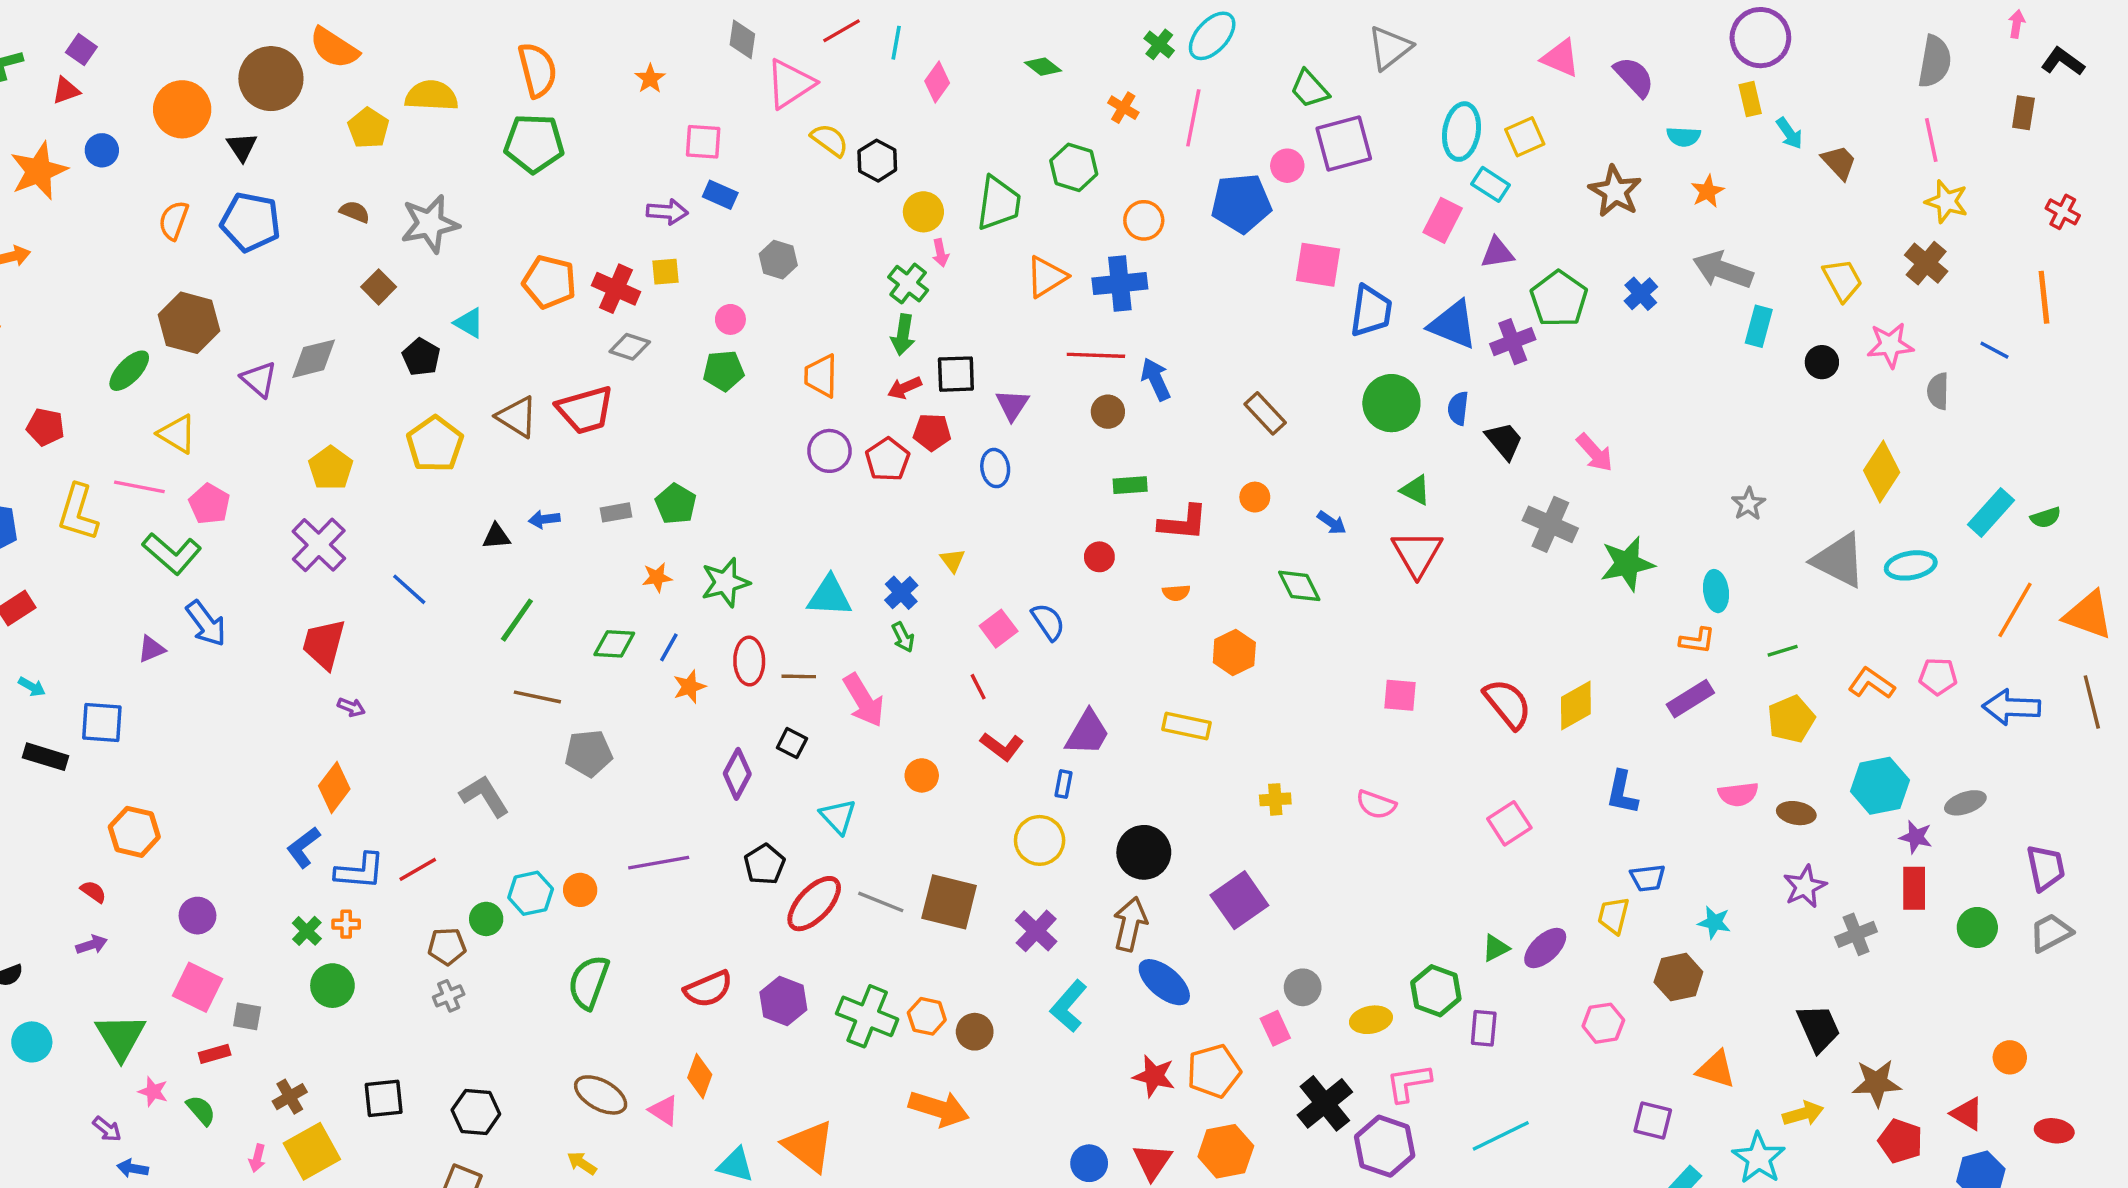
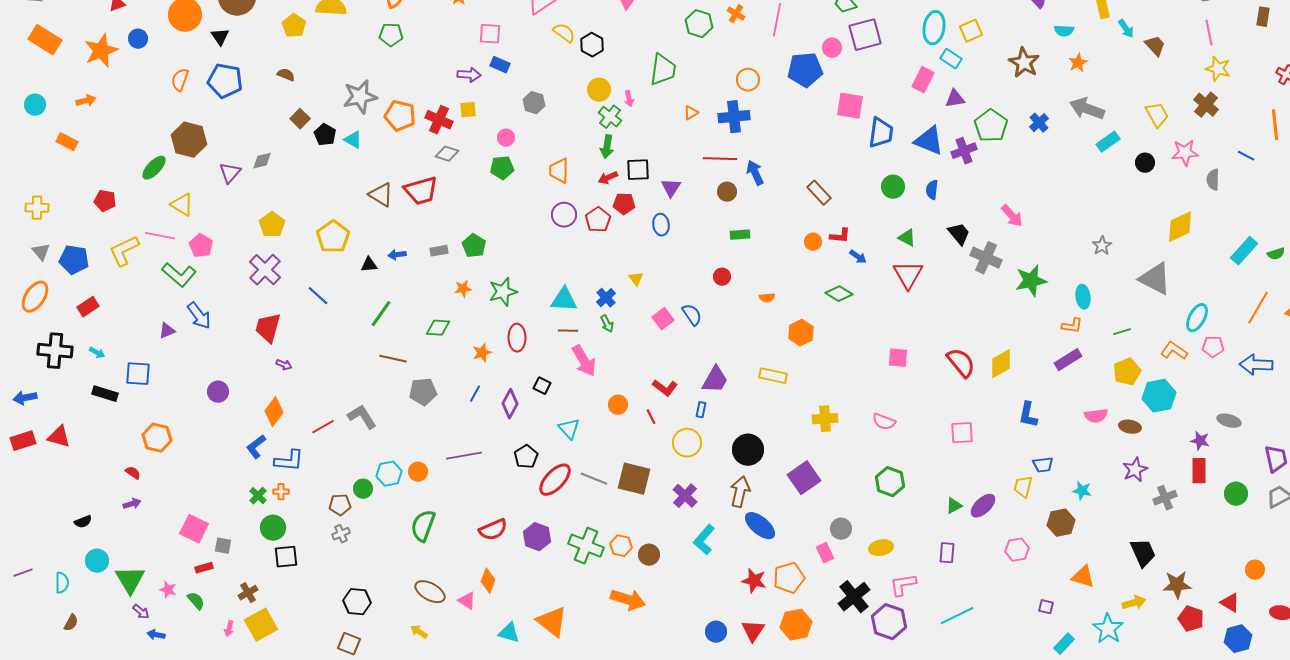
green pentagon: (534, 143) -> (391, 35), size x0.7
green hexagon: (1074, 167) -> (699, 24), moved
yellow circle: (923, 212) -> (599, 90), moved
gray star: (430, 224) -> (360, 97), moved
orange triangle: (1046, 277) -> (691, 113), size x0.6
cyan rectangle: (1759, 326) -> (1108, 142), turned 40
black pentagon: (421, 357) -> (325, 135), moved
gray diamond: (314, 359) -> (262, 161), size x0.7
purple triangle: (259, 379) -> (230, 173), turned 30
green circle: (1391, 403) -> (893, 187), size x0.7
black trapezoid: (1504, 441) -> (959, 234), moved
yellow pentagon: (435, 444) -> (333, 237), moved
yellow diamond: (1882, 471) -> (1180, 227), turned 32
yellow L-shape: (78, 512) -> (124, 251), turned 48
red L-shape: (1183, 523) -> (840, 236), moved, size x0.7
cyan ellipse: (1911, 565) -> (1197, 318), moved, turned -52
green diamond: (1299, 586) -> (839, 294), turned -32
blue line: (669, 647) -> (475, 394), moved
brown line: (799, 676) -> (568, 331), moved
red line: (978, 687) -> (651, 417), moved
cyan hexagon: (1880, 786) -> (1159, 396), moved
yellow cross: (1275, 799) -> (825, 419), size x1.4
gray ellipse: (1965, 803) -> (1229, 421), turned 35
pink square: (1509, 823) -> (962, 433), turned 30
red line: (418, 869) -> (323, 427), moved
purple circle: (197, 916) -> (218, 392), moved
green hexagon: (1436, 991) -> (890, 482), moved
green triangle: (121, 1037) -> (130, 580), moved
black square: (384, 1098) -> (286, 557), moved
purple square: (1653, 1121) -> (1046, 607), size x0.7

